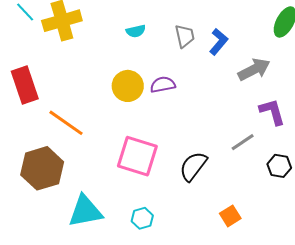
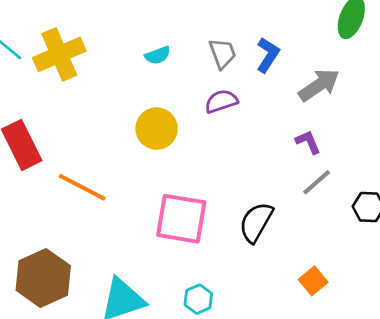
purple semicircle: (163, 85) -> (221, 101), moved
purple L-shape: (272, 112) -> (308, 142), moved, size x0.7
brown hexagon: (42, 168) -> (43, 278), moved

